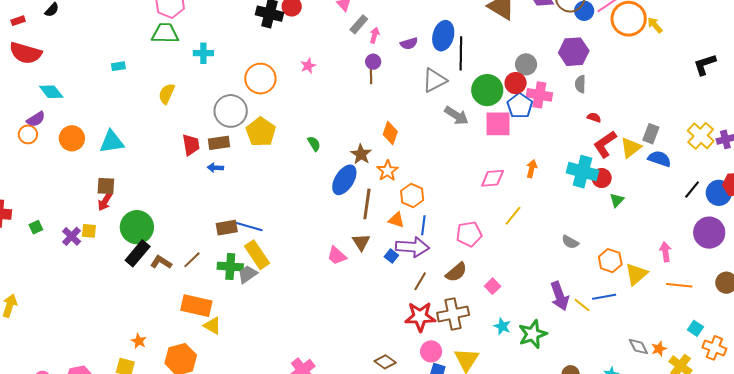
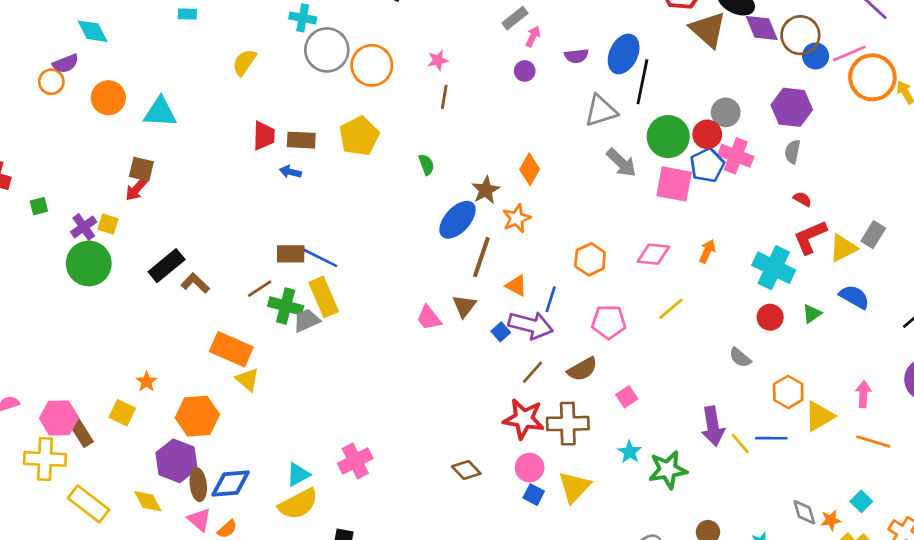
brown line: (371, 75) -> (444, 97), moved
gray circle: (231, 111) -> (327, 50), moved
blue semicircle: (659, 159) -> (854, 297), moved
red circle: (602, 178) -> (770, 317), moved
orange hexagon: (412, 196) -> (590, 259), moved
green circle: (137, 227) -> (89, 263), moved
brown line: (192, 260) -> (260, 289), moved
cyan square: (695, 328) -> (861, 501), moved

